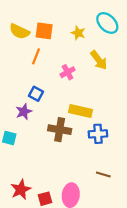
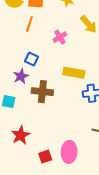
brown cross: (60, 130) -> (42, 92), moved
red star: (21, 190) -> (21, 135), moved

